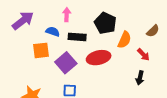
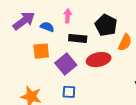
blue semicircle: (53, 32) -> (47, 27), moved

